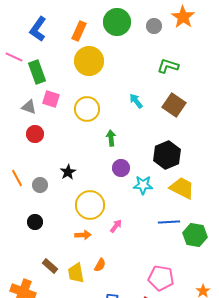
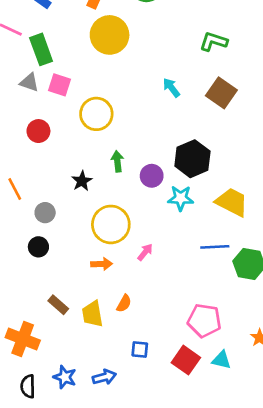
gray triangle: (29, 107) -> (29, 82), moved
yellow circle: (87, 109) -> (96, 114), moved
green arrow: (111, 138) -> (117, 161), moved
black hexagon: (167, 155) -> (192, 159), moved
gray circle: (40, 185) -> (45, 213), moved

